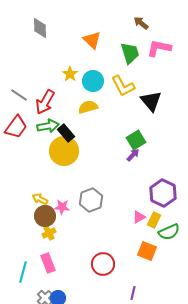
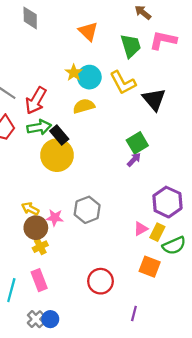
yellow star: (70, 74) -> (74, 73), moved

